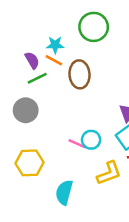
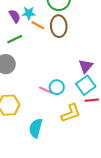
purple semicircle: (32, 60) -> (15, 16), moved
orange line: (54, 60) -> (38, 25), moved
brown ellipse: (80, 74) -> (59, 26), moved

